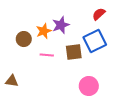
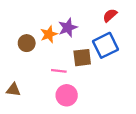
pink line: (47, 55) -> (59, 71), moved
pink circle: (89, 86) -> (67, 95), moved

